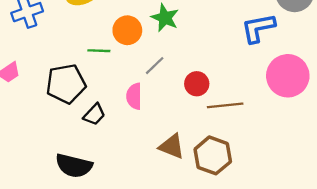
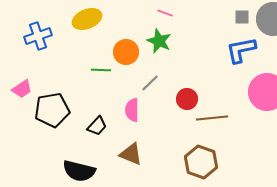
black pentagon: (66, 84) -> (52, 110), moved
brown triangle: (172, 146) -> (131, 154), moved

